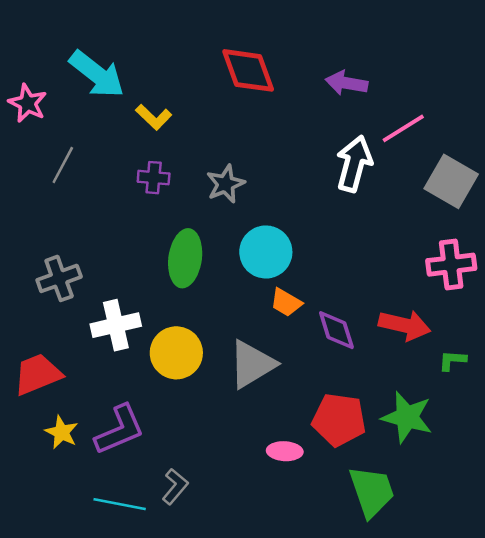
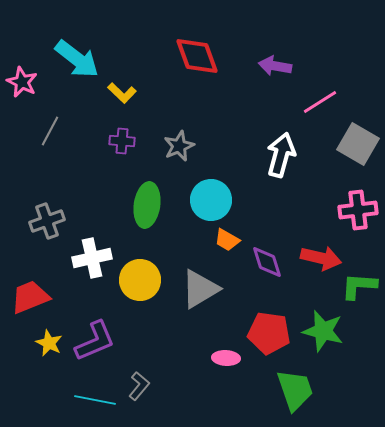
white arrow: (354, 164) -> (281, 155), moved
green L-shape: (452, 360) -> (359, 286), size x1.6

